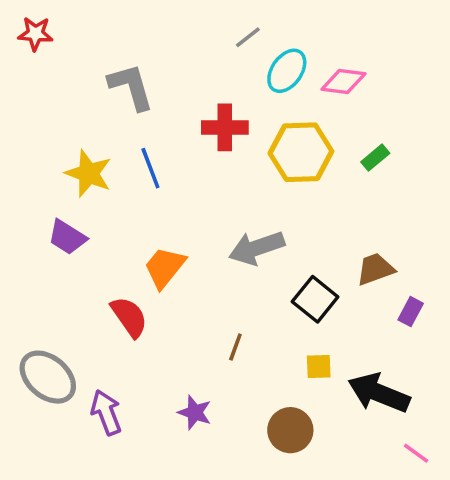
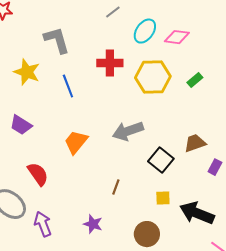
gray line: (248, 37) -> (113, 12), moved
yellow star: (89, 173) -> (27, 72), moved
red semicircle: (129, 317) -> (38, 174), moved

